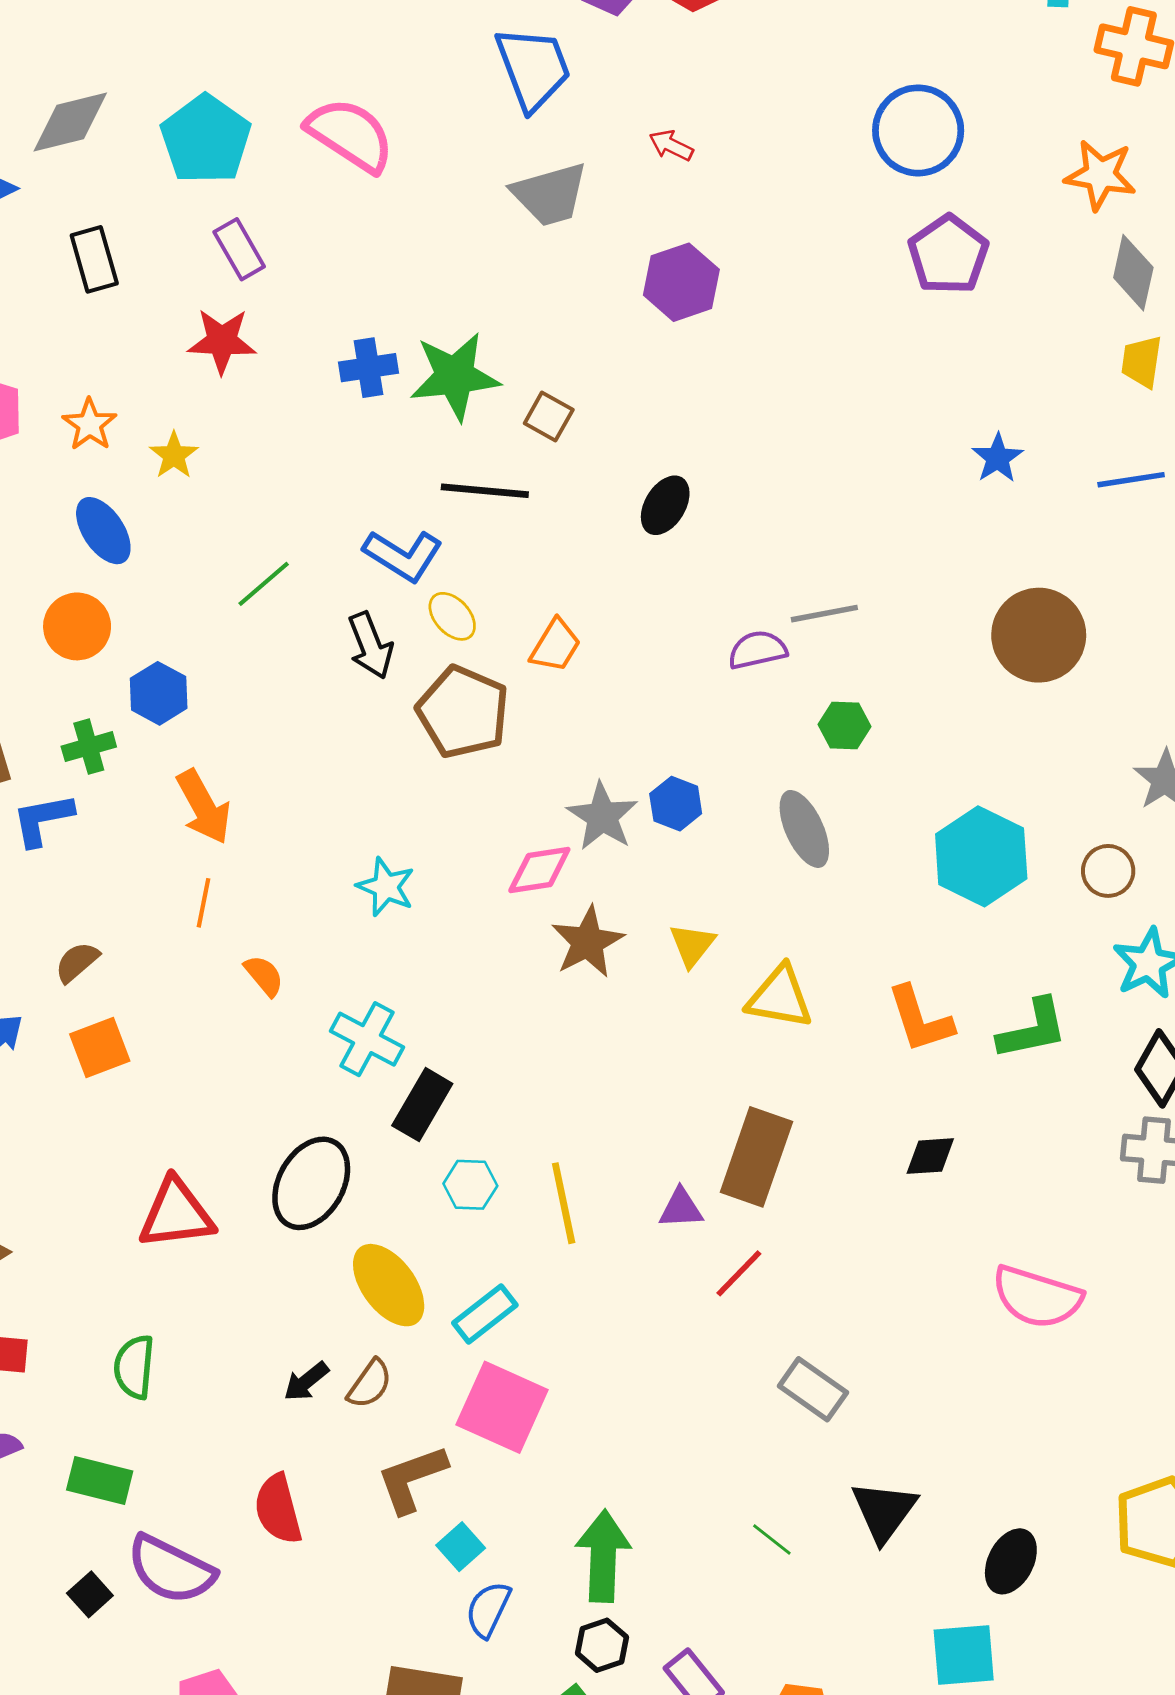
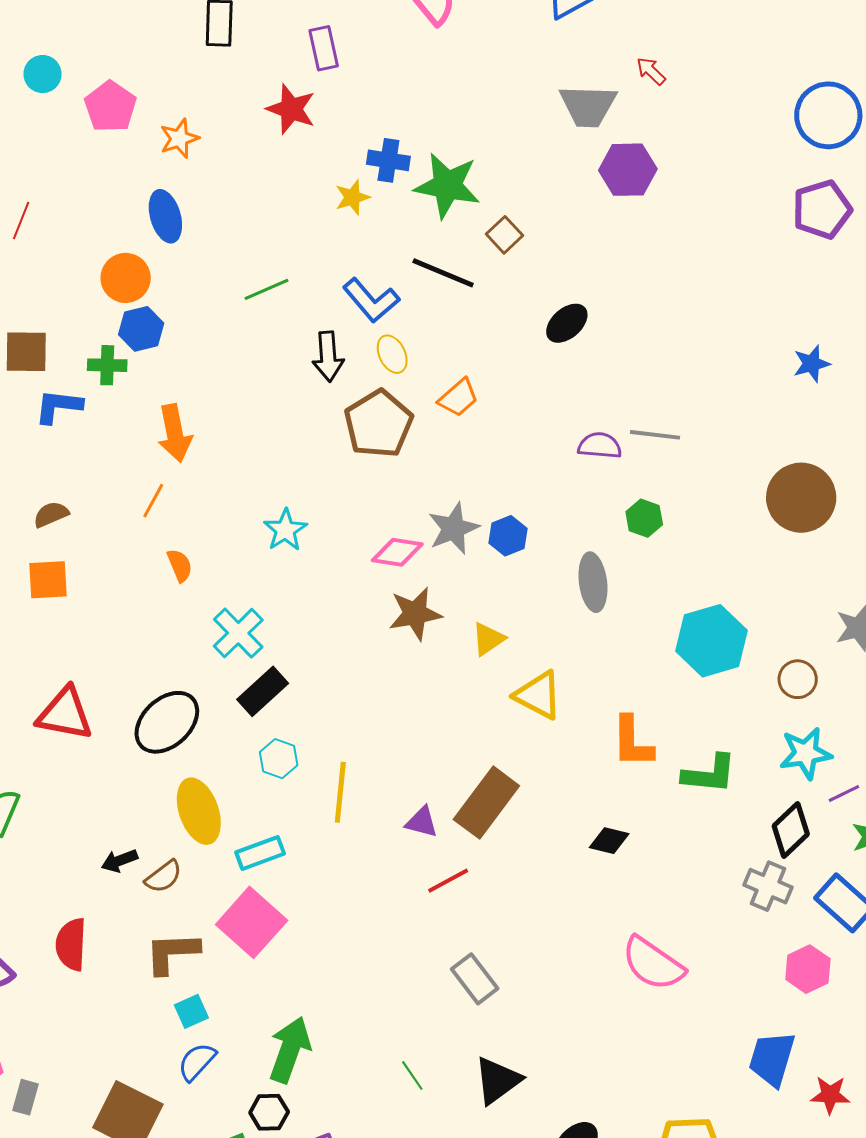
gray trapezoid: (550, 194) -> (588, 106), moved
yellow star: (174, 455) -> (352, 197), moved
blue hexagon: (159, 693) -> (141, 329), moved

